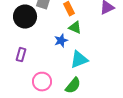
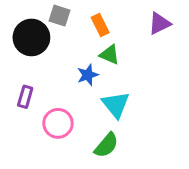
cyan triangle: (79, 60) -> (116, 105), turned -48
pink circle: (42, 82) -> (58, 123), moved

